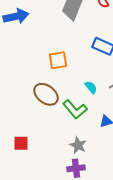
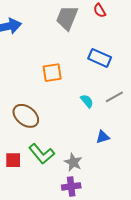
brown ellipse: (46, 94) -> (26, 116), moved
green L-shape: (75, 109) -> (42, 154), moved

